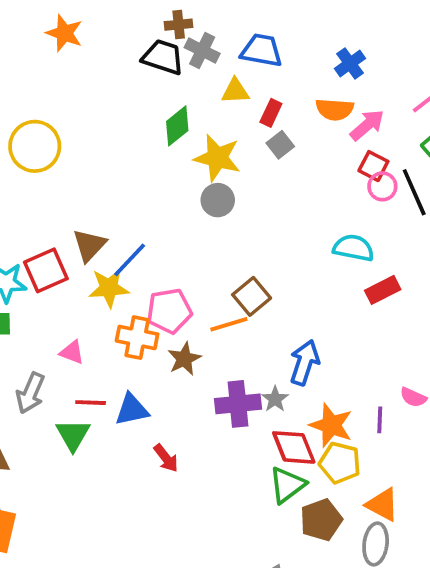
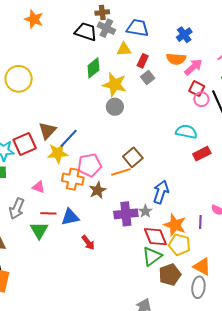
brown cross: (179, 25) -> (102, 12), moved

